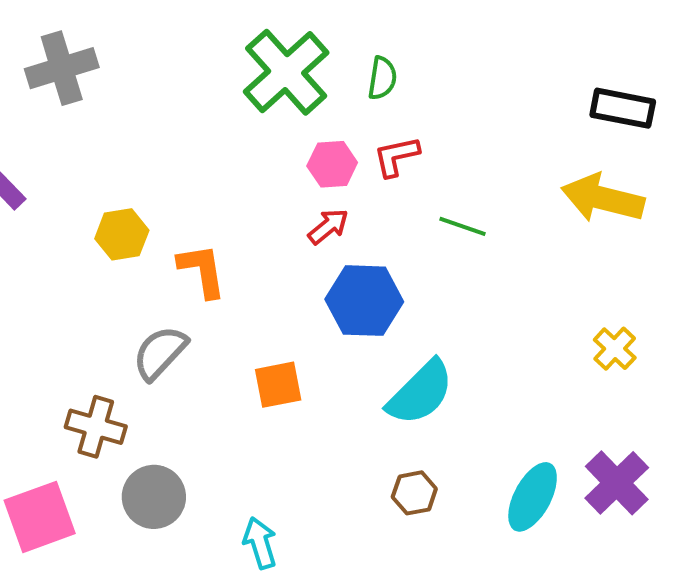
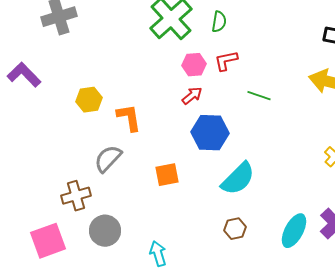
brown cross: (96, 427) -> (76, 196), turned -32

